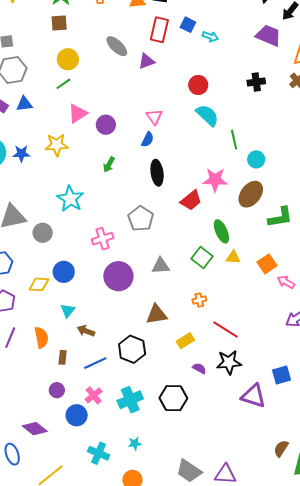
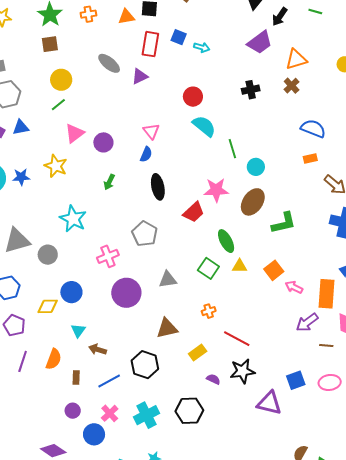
purple trapezoid: (269, 36) -> (260, 42), turned 124
yellow star: (57, 145) -> (56, 166), turned 30
orange semicircle: (41, 337) -> (54, 359), turned 35

